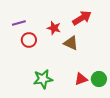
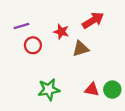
brown triangle: (71, 43) -> (81, 49), turned -42
red triangle: (81, 79) -> (92, 90), turned 32

